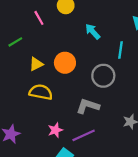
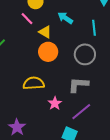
pink line: (39, 18) -> (27, 19), moved
yellow triangle: (36, 64) -> (45, 32), moved, turned -48
pink star: (55, 130) -> (55, 103), moved

